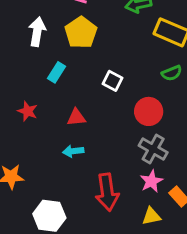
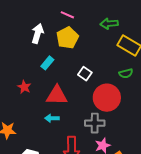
red circle: (149, 111) -> (107, 98), size x1.4
red triangle: (76, 117) -> (57, 95), size x1.6
gray cross: (153, 149) -> (95, 123), moved, turned -36

